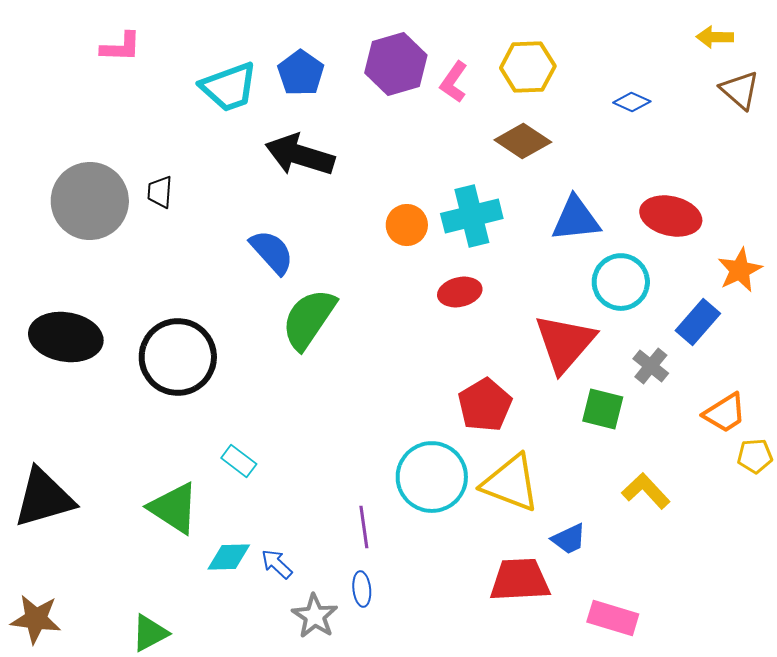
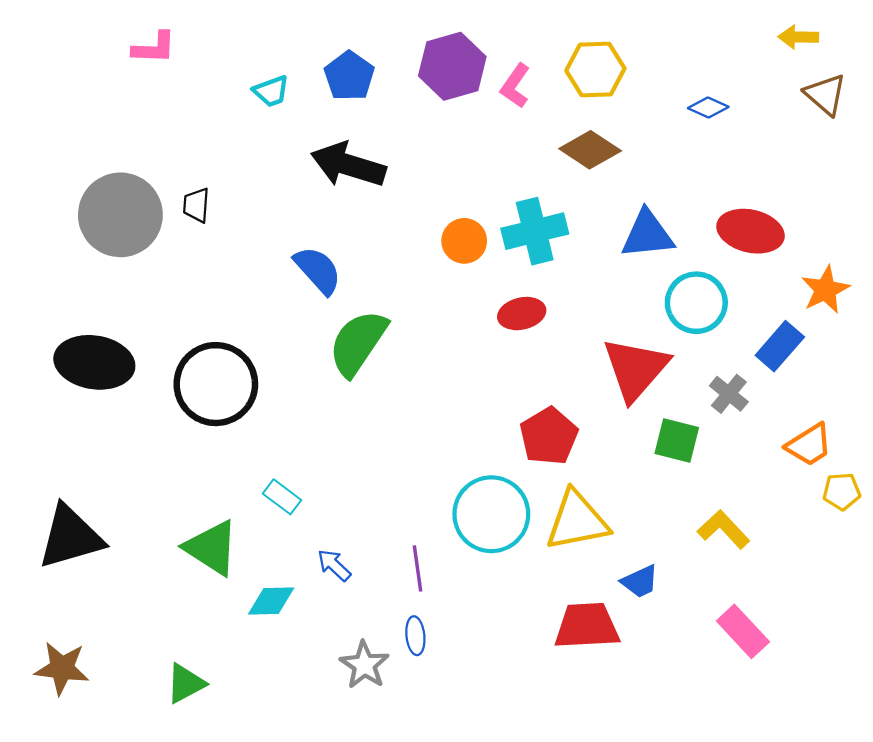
cyan trapezoid: (229, 87) -> (271, 91), size x0.6
yellow triangle: (511, 483) -> (577, 521), turned -32
blue arrow: (277, 564) -> (334, 565), moved
pink rectangle: (613, 618) -> (743, 631), moved, turned 30

